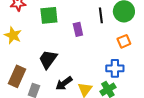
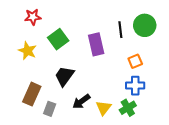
green square: (49, 15) -> (58, 39), moved, turned -30
purple rectangle: (78, 29) -> (96, 44), size x1.5
orange square: (124, 41) -> (135, 61), moved

